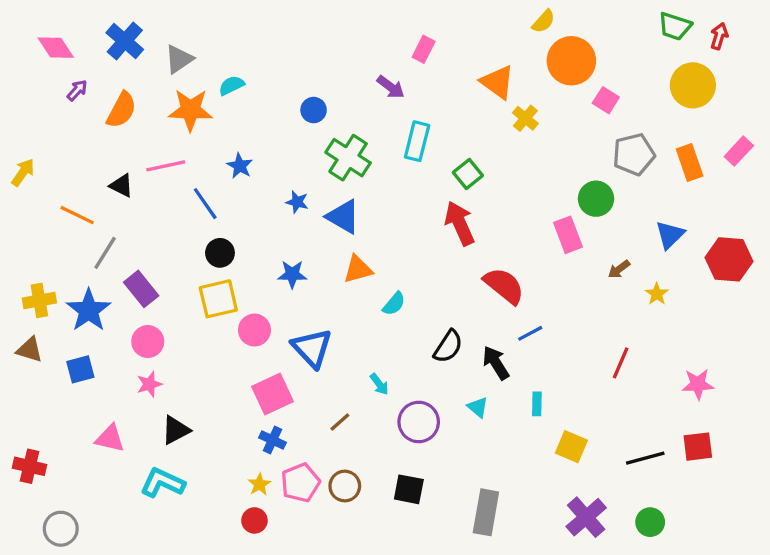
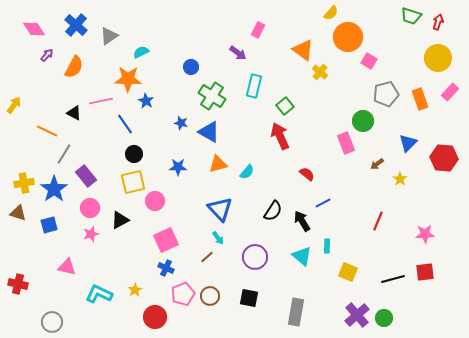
yellow circle: (693, 85) -> (438, 58), moved
orange star: (190, 110) -> (128, 79), moved
red semicircle: (504, 286) -> (307, 174), size x0.6
cyan semicircle: (394, 304) -> (247, 172), moved
blue triangle: (312, 348) -> (220, 209), moved
cyan arrow: (379, 384) -> (218, 238), moved
cyan triangle: (478, 407) -> (302, 256), moved, size x1.5
black triangle: (176, 430) -> (120, 220), moved
yellow star: (259, 484) -> (135, 290), moved
red circle: (254, 520) -> (155, 317), size x1.5
green circle: (650, 522) -> (384, 318), moved
gray circle: (61, 529) -> (52, 322), moved

